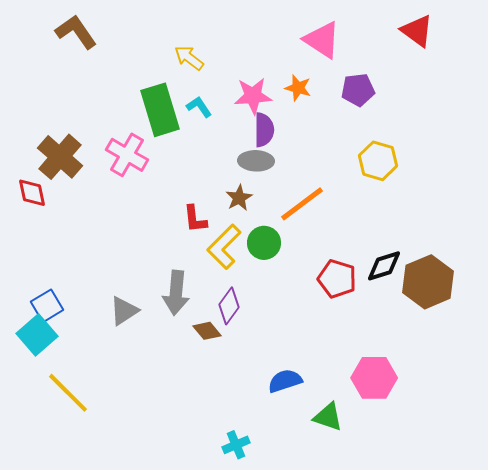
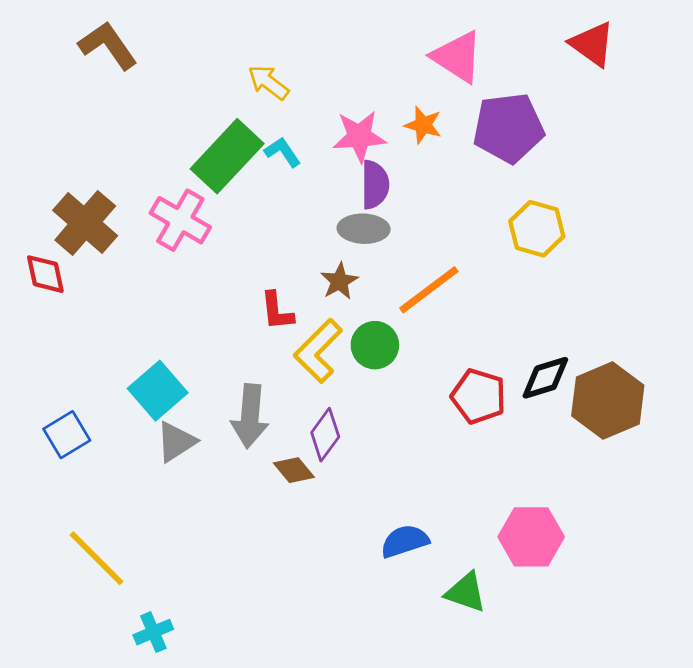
purple pentagon: (358, 90) -> (508, 128), size x1.5
green rectangle: (160, 110) -> (227, 156), turned 60
cyan square: (37, 335) -> (158, 391), moved
cyan cross: (236, 445) -> (153, 632), moved

